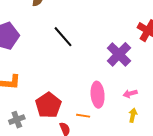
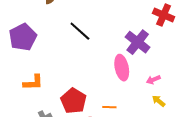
pink ellipse: (98, 95) -> (122, 68), moved
yellow arrow: (133, 115) -> (159, 101), turned -56

